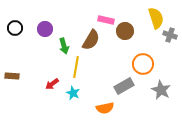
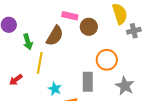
gray cross: (170, 35) -> (134, 31), turned -32
gray rectangle: (124, 86) -> (88, 82), turned -60
cyan star: (73, 93) -> (55, 89), moved

